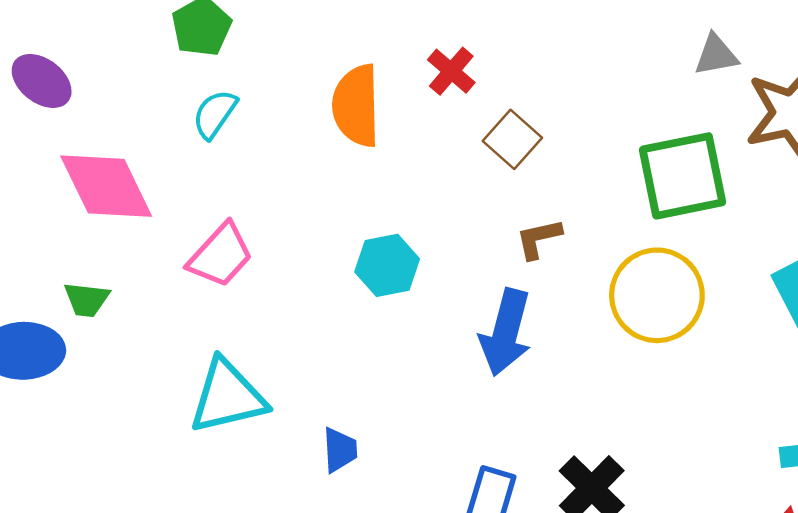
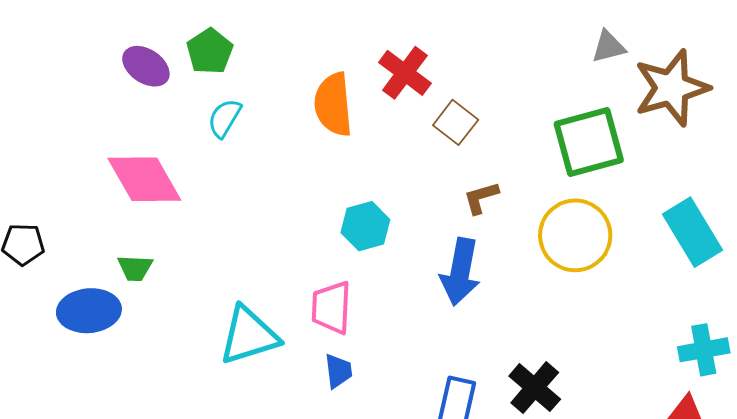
red cross: (451, 71) -> (405, 73), size x1.4
purple ellipse: (42, 81) -> (146, 66), moved
pink trapezoid: (221, 255) -> (331, 308), moved, turned 144

